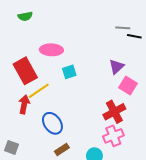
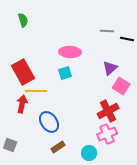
green semicircle: (25, 16) -> (23, 20), turned -96
gray line: (123, 28) -> (107, 31), moved
pink ellipse: (51, 50) -> (70, 52), moved
yellow line: (39, 91) -> (36, 91), turned 35

